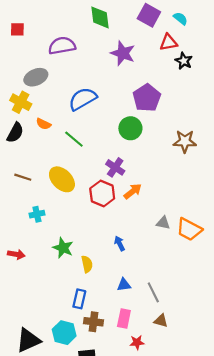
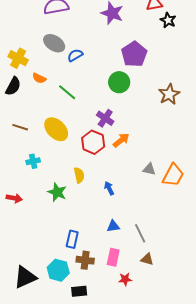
gray ellipse: (36, 77) -> (54, 43), moved, turned 55
blue semicircle: (83, 99) -> (75, 55), size x0.6
brown star: (185, 141) -> (169, 94), turned -30
orange trapezoid: (189, 229) -> (173, 175), turned -90
yellow semicircle: (87, 264) -> (79, 175), moved

